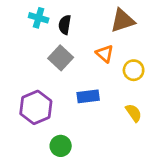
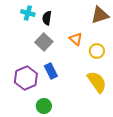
brown triangle: (123, 21) -> (100, 15), moved
blue rectangle: (88, 96) -> (51, 71), moved, turned 70
yellow semicircle: (134, 113) -> (97, 82), size x1.6

